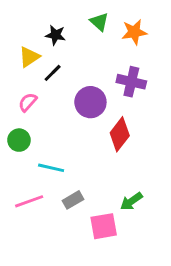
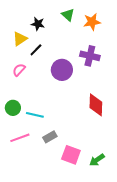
red diamond: (120, 134) -> (96, 105), moved, turned -35
green circle: (19, 140) -> (13, 108), moved
green arrow: (131, 201) -> (97, 160), moved
pink square: (104, 226) -> (71, 155), turned 30

